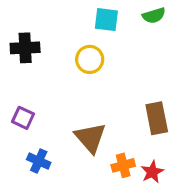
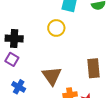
black cross: (25, 48) -> (14, 39), moved

